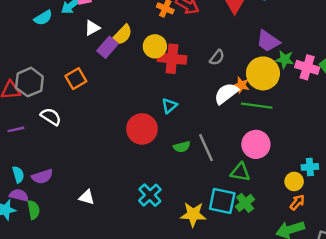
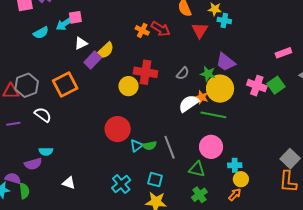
yellow circle: (155, 46) -> (129, 86), moved
green star: (285, 59) -> (208, 74), moved
orange square: (76, 79) -> (65, 84), size x1.4
cyan triangle: (169, 106) -> (136, 146), moved
cyan cross: (310, 167) -> (235, 165), moved
cyan semicircle: (18, 175) -> (46, 152), moved, turned 104
cyan square: (222, 201) -> (155, 180), moved, size x0.7
orange arrow: (297, 202) -> (235, 195), moved

